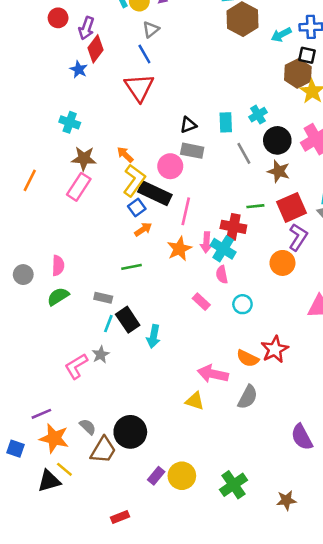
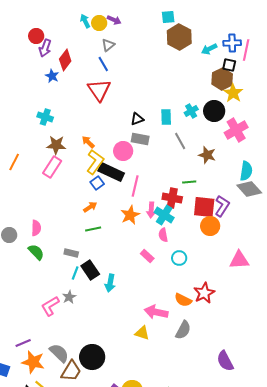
purple arrow: (86, 28) -> (45, 48), moved
black circle: (277, 140) -> (214, 111), moved
red square: (291, 207) -> (204, 207), moved, turned 30
orange arrow: (143, 229) -> (90, 207), moved
green semicircle: (58, 296) -> (36, 252), turned 78
gray semicircle: (88, 427) -> (59, 353), size x1.5

